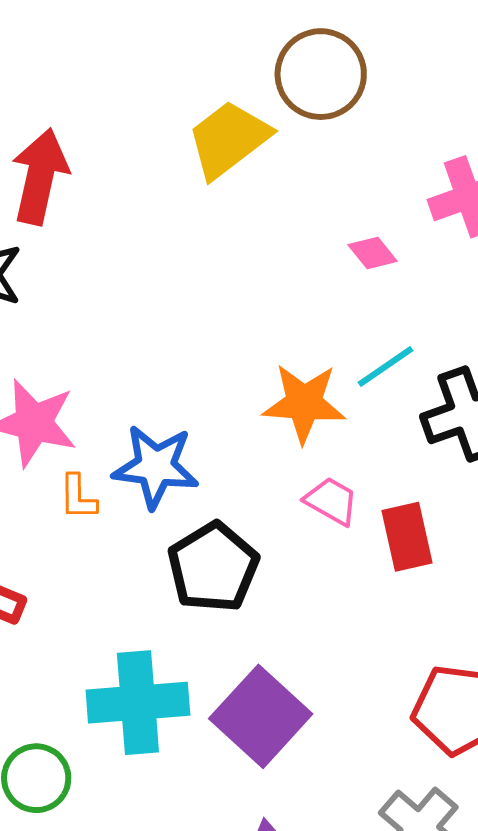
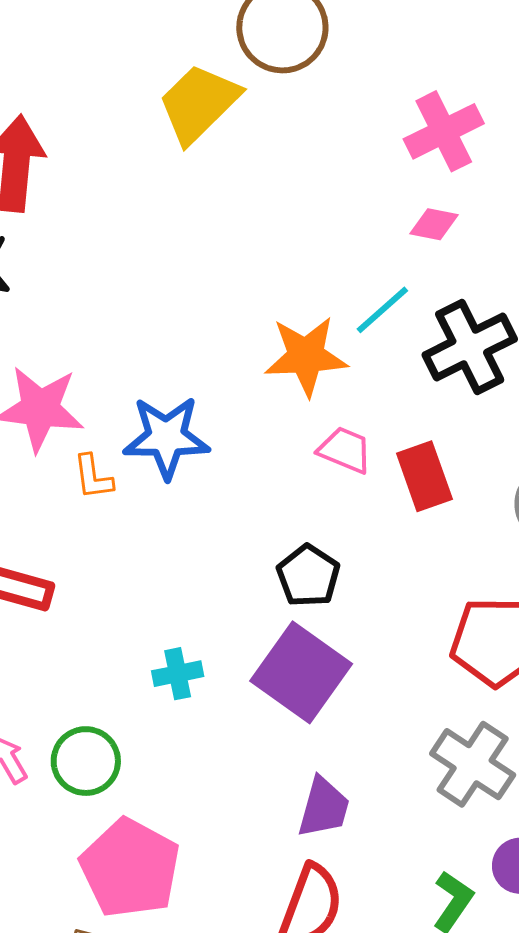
pink diamond: (373, 253) -> (434, 224), moved, turned -33
black pentagon: (213, 567) -> (308, 576), moved, size x0.7
cyan cross: (138, 703) -> (178, 674), size x0.5

